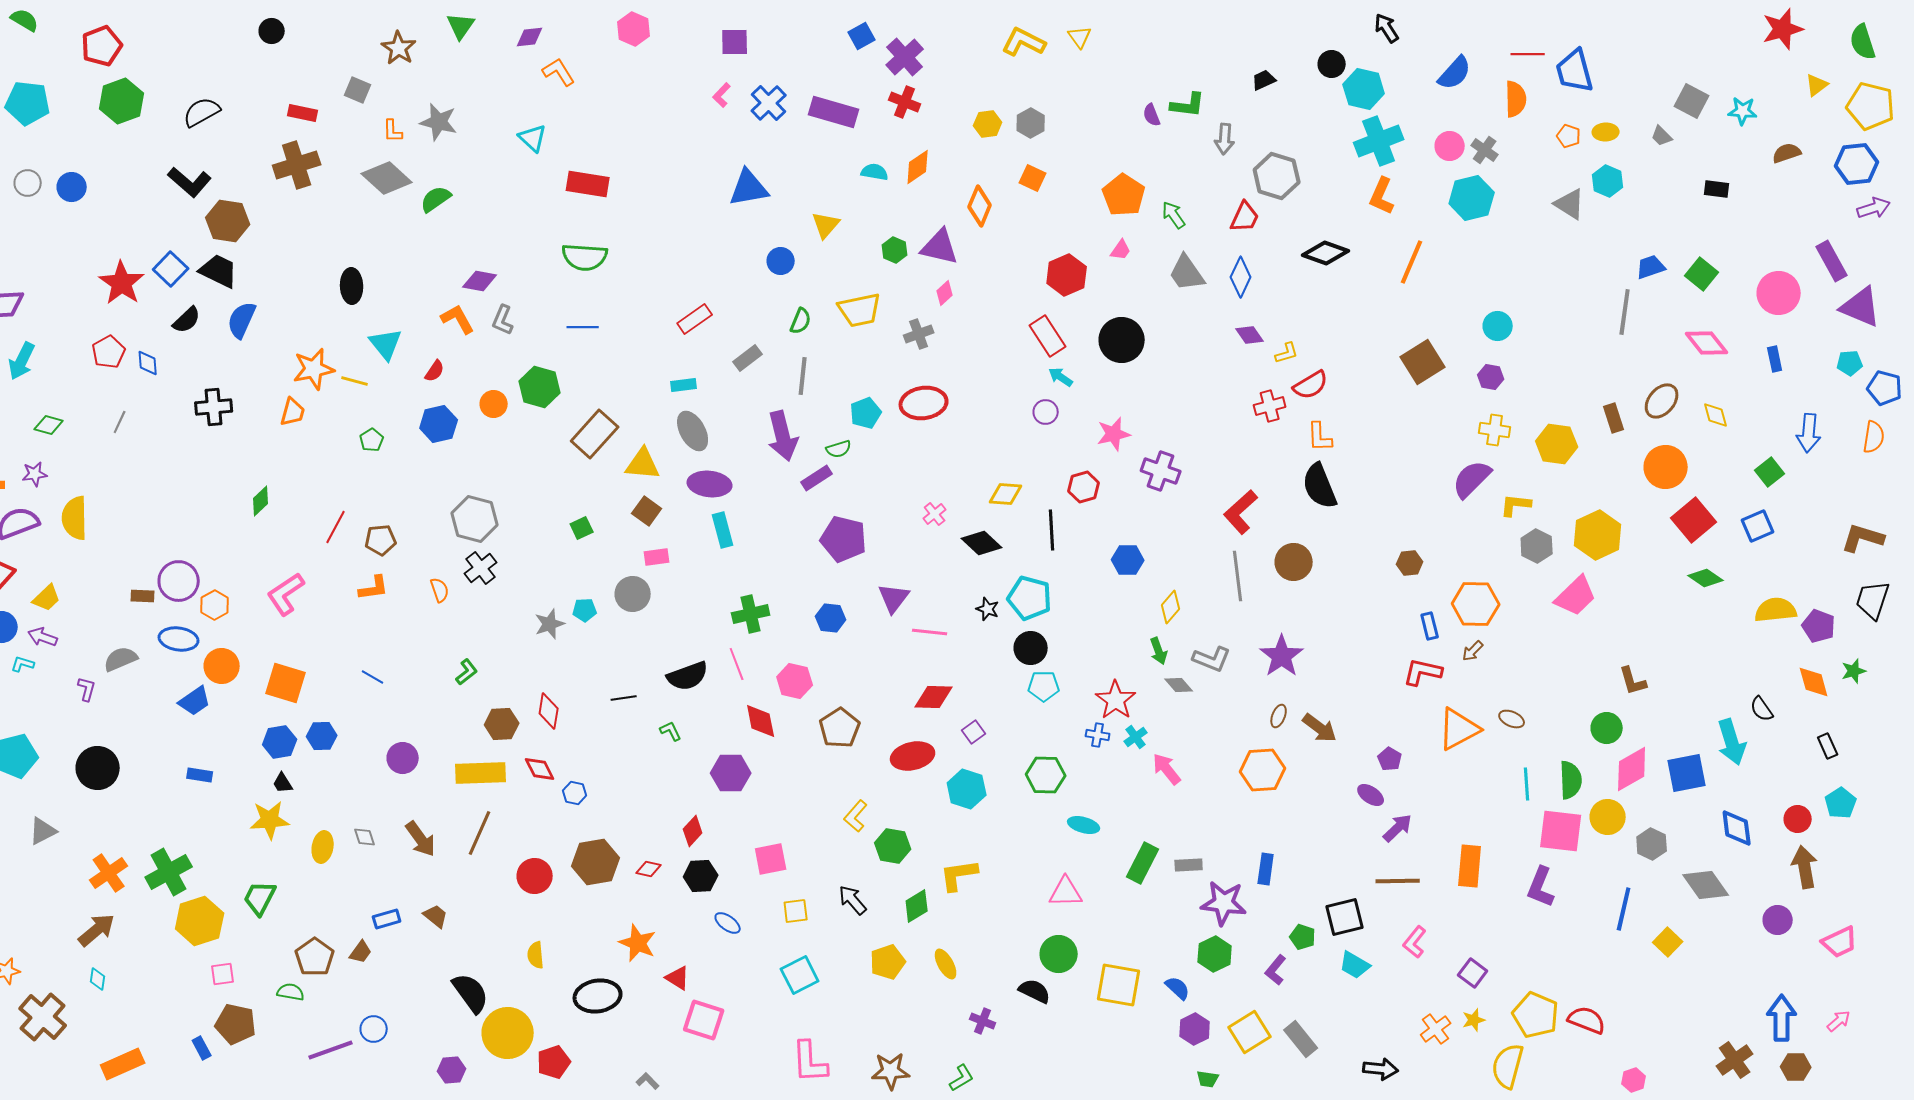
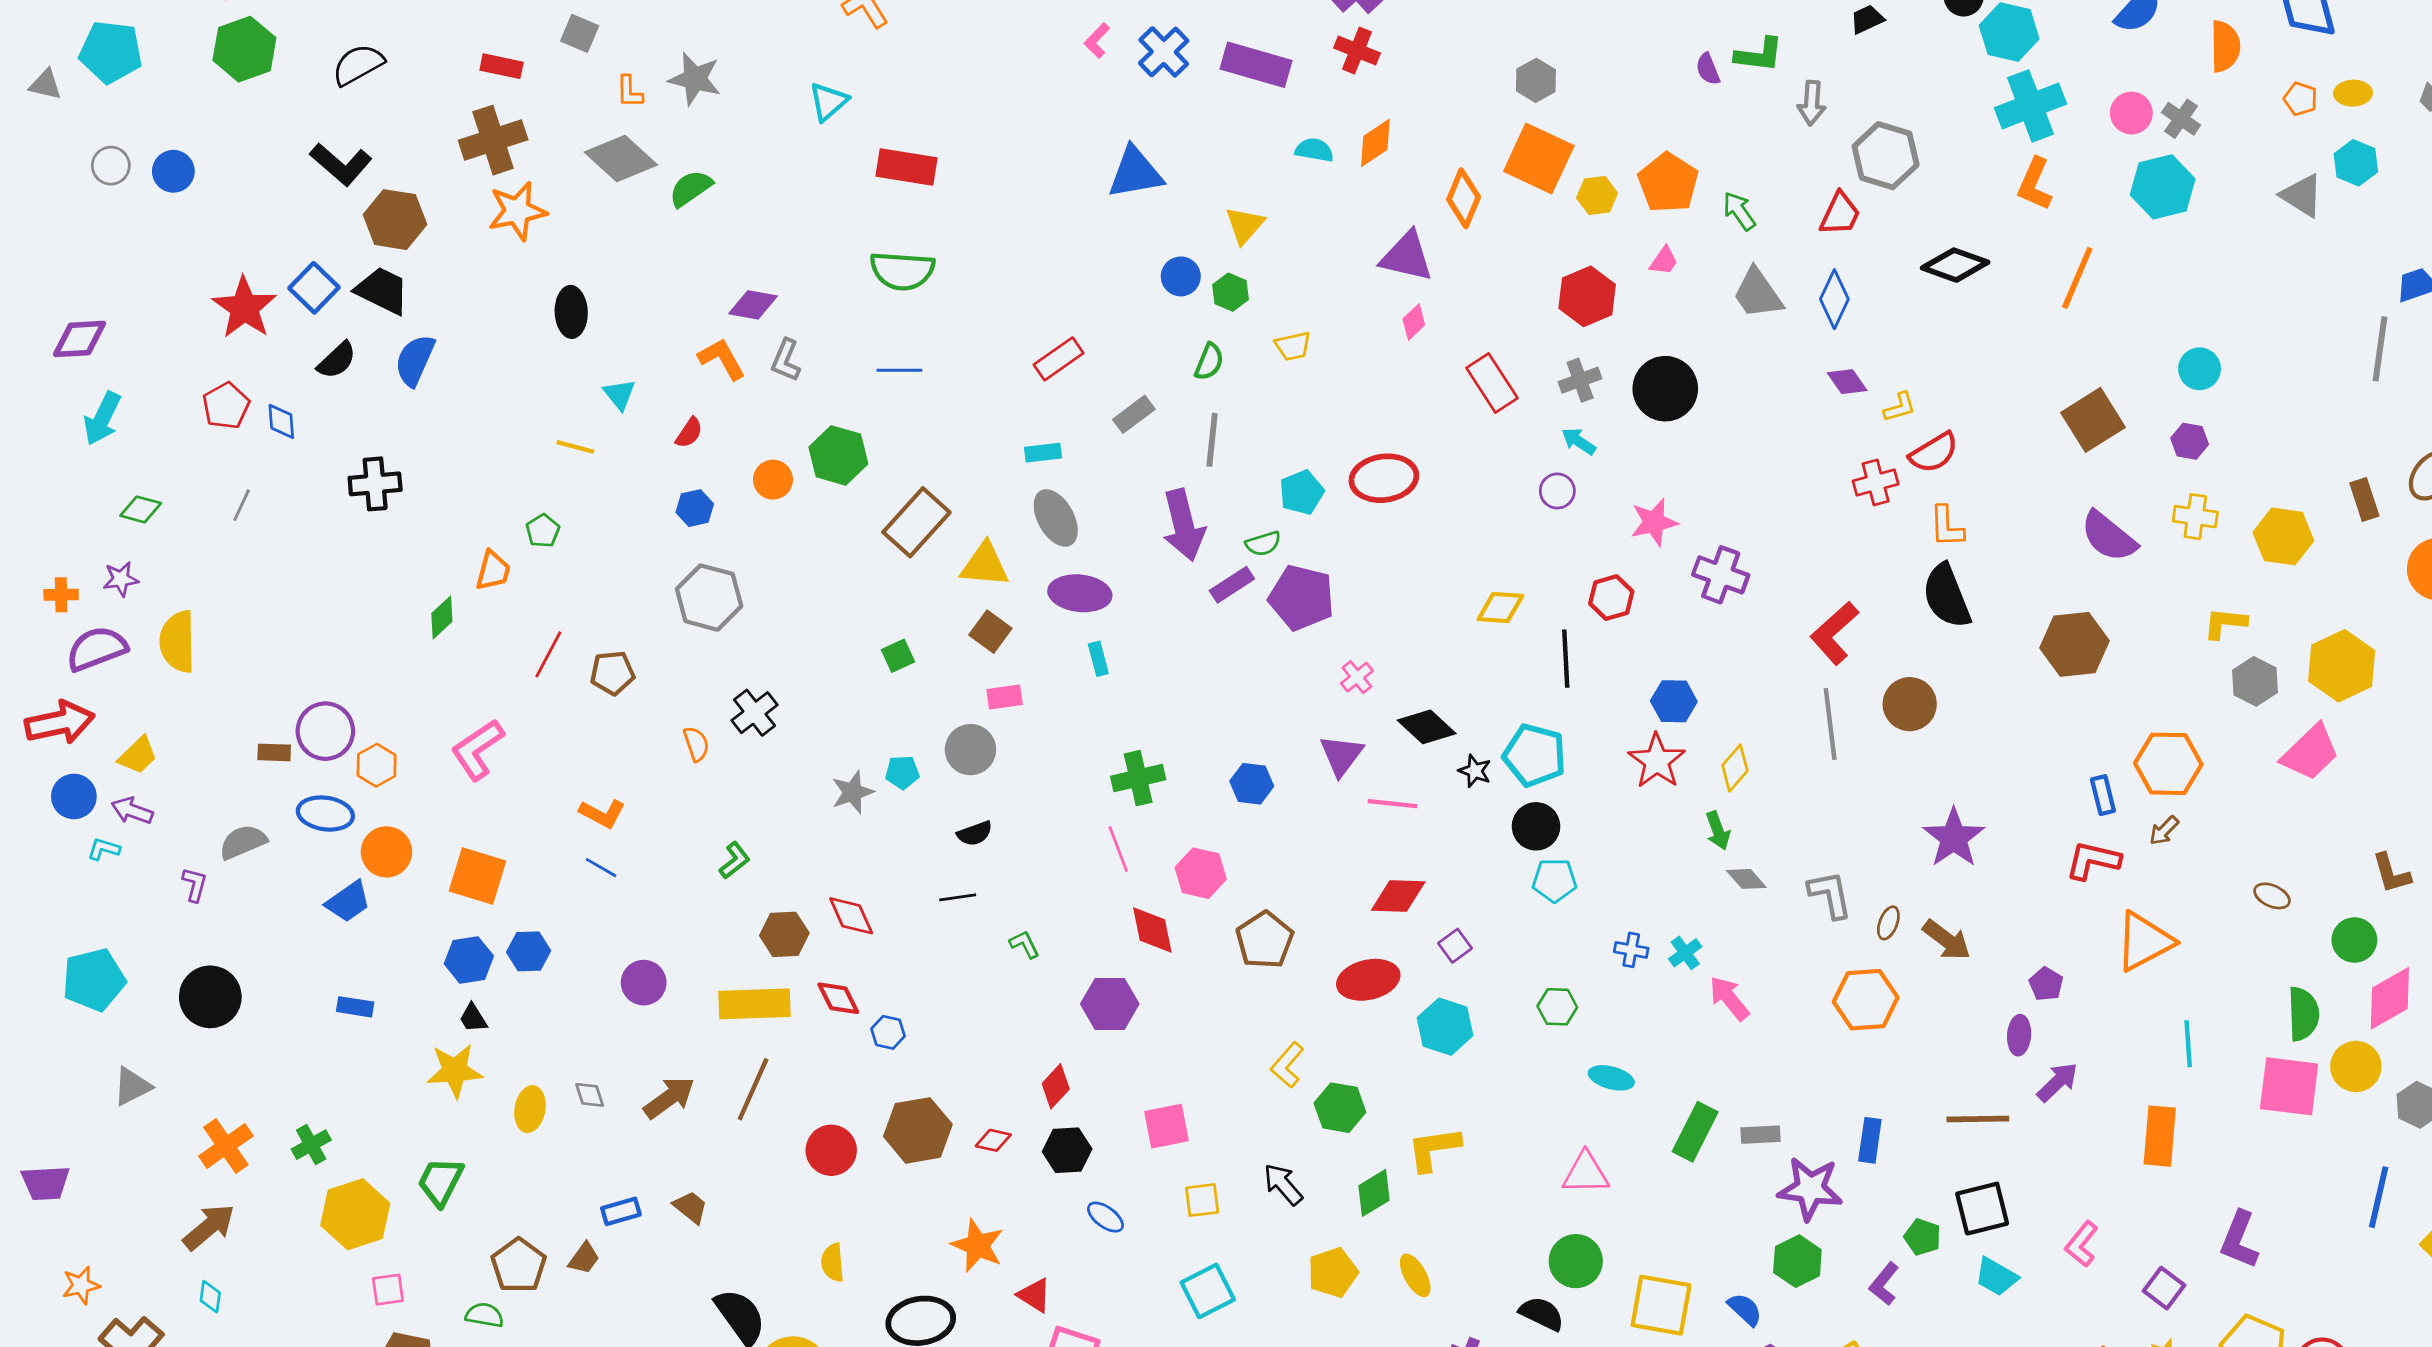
yellow hexagon: (988, 124) -> (1597, 195), moved
cyan triangle: (533, 138) -> (828, 102), turned 36
orange square: (1033, 178) -> (1539, 158), size x1.8
green hexagon: (895, 250) -> (1230, 292), moved
yellow trapezoid: (860, 310) -> (1293, 346), size x0.6
gray cross: (919, 334) -> (1580, 380), moved
red rectangle: (1048, 336) -> (1492, 383), moved
cyan triangle: (386, 344) -> (620, 394), size x0.7
orange star: (314, 369) -> (517, 211), moved
orange trapezoid: (293, 412) -> (493, 571), moved
blue hexagon: (439, 424) -> (695, 508), size x0.7
green pentagon: (372, 440) -> (543, 531), moved
purple semicircle: (1472, 479) -> (2109, 536), moved, turned -96
pink cross: (935, 514) -> (1357, 677), moved
gray hexagon: (475, 519) -> (709, 598), moved
cyan rectangle: (723, 530) -> (1098, 659), size x0.7
purple pentagon: (844, 539) -> (1302, 598), moved
black diamond: (982, 543) -> (1427, 727), moved
brown hexagon: (1410, 563) -> (2075, 644), moved, size x1.8
orange L-shape: (374, 588) -> (602, 814), moved, turned 36
purple star: (1282, 656) -> (1954, 838), moved
gray L-shape: (1212, 659) -> (1830, 895), moved, turned -123
black semicircle: (688, 676) -> (975, 833), moved, size x0.6
red star: (1116, 700) -> (1657, 761), moved
red diamond: (549, 711) -> (851, 916), turned -33
brown ellipse: (1512, 719) -> (2272, 896), moved
green hexagon: (1046, 775) -> (1557, 1007), size x0.7
cyan line: (1527, 784) -> (2188, 1044), moved
purple ellipse: (1371, 795) -> (2019, 1035), turned 60
brown arrow: (421, 839) -> (669, 1098), turned -90
green cross: (169, 872) -> (311, 1145), size x0.6
brown line: (1398, 881) -> (1978, 1119), moved
purple L-shape: (1541, 887) -> (2239, 1240), moved

